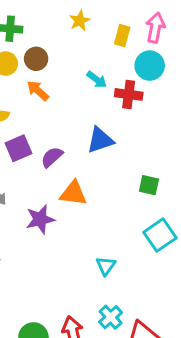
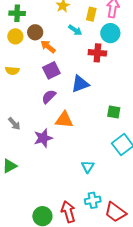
cyan arrow: (97, 80) -> (75, 30), moved
orange arrow: (38, 91) -> (48, 47), moved
purple square: (19, 148) -> (51, 70), moved
cyan cross: (111, 317) -> (93, 200), turned 35

